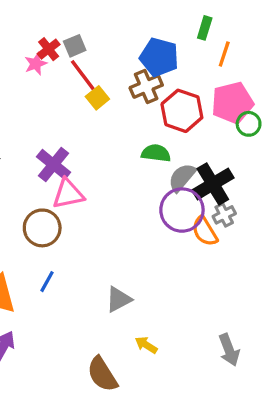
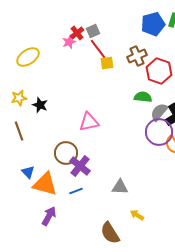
blue pentagon: (159, 57) -> (153, 24), moved, turned -30
yellow square: (97, 98) -> (107, 63), turned 32
purple cross: (54, 165) -> (80, 166), moved
brown circle: (42, 228) -> (66, 153), moved
blue line: (47, 282) -> (76, 191), moved, turned 40
gray triangle: (119, 299) -> (120, 187), turned 30

